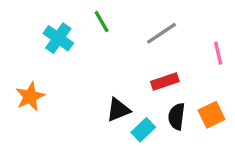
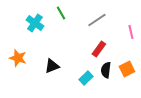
red rectangle: (165, 82) -> (99, 49), turned -35
orange star: (30, 96) -> (18, 58), turned -30
black triangle: (118, 110) -> (52, 66), moved

